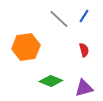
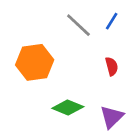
purple triangle: (84, 88) -> (112, 117), turned -30

